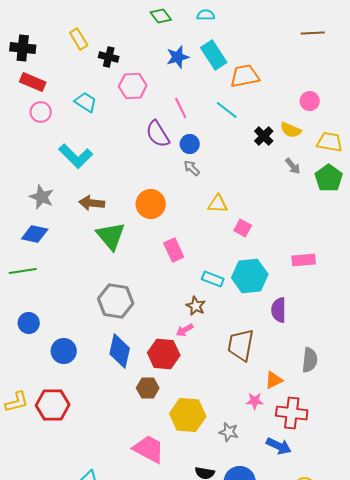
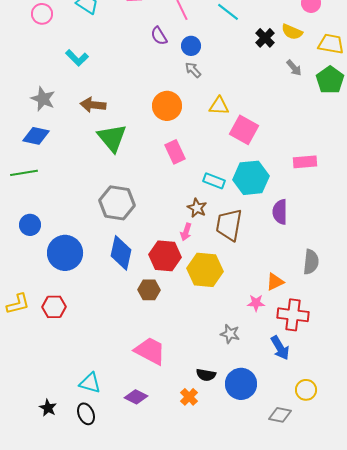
purple semicircle: (158, 134) -> (159, 36), size x0.7
cyan L-shape: (76, 156) -> (77, 58), size x0.7
orange circle: (151, 204) -> (167, 106), moved
pink square: (243, 228) -> (244, 130), size x1.6
pink arrow: (185, 330) -> (186, 232), turned -42
brown trapezoid: (241, 345) -> (229, 225), moved
blue circle: (64, 351) -> (65, 253), size x1.4
red hexagon: (53, 405) -> (54, 307), size x0.7
yellow hexagon: (188, 415) -> (205, 270), moved
blue arrow: (279, 446) -> (280, 348), turned 35

